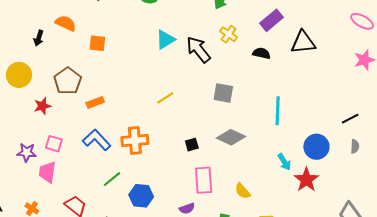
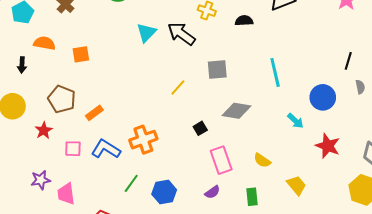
yellow line: (165, 98) -> (178, 88), moved
black line: (350, 119) -> (348, 61), turned -30
pink square: (54, 144) -> (73, 149), moved
red star: (306, 180) -> (328, 146), moved

